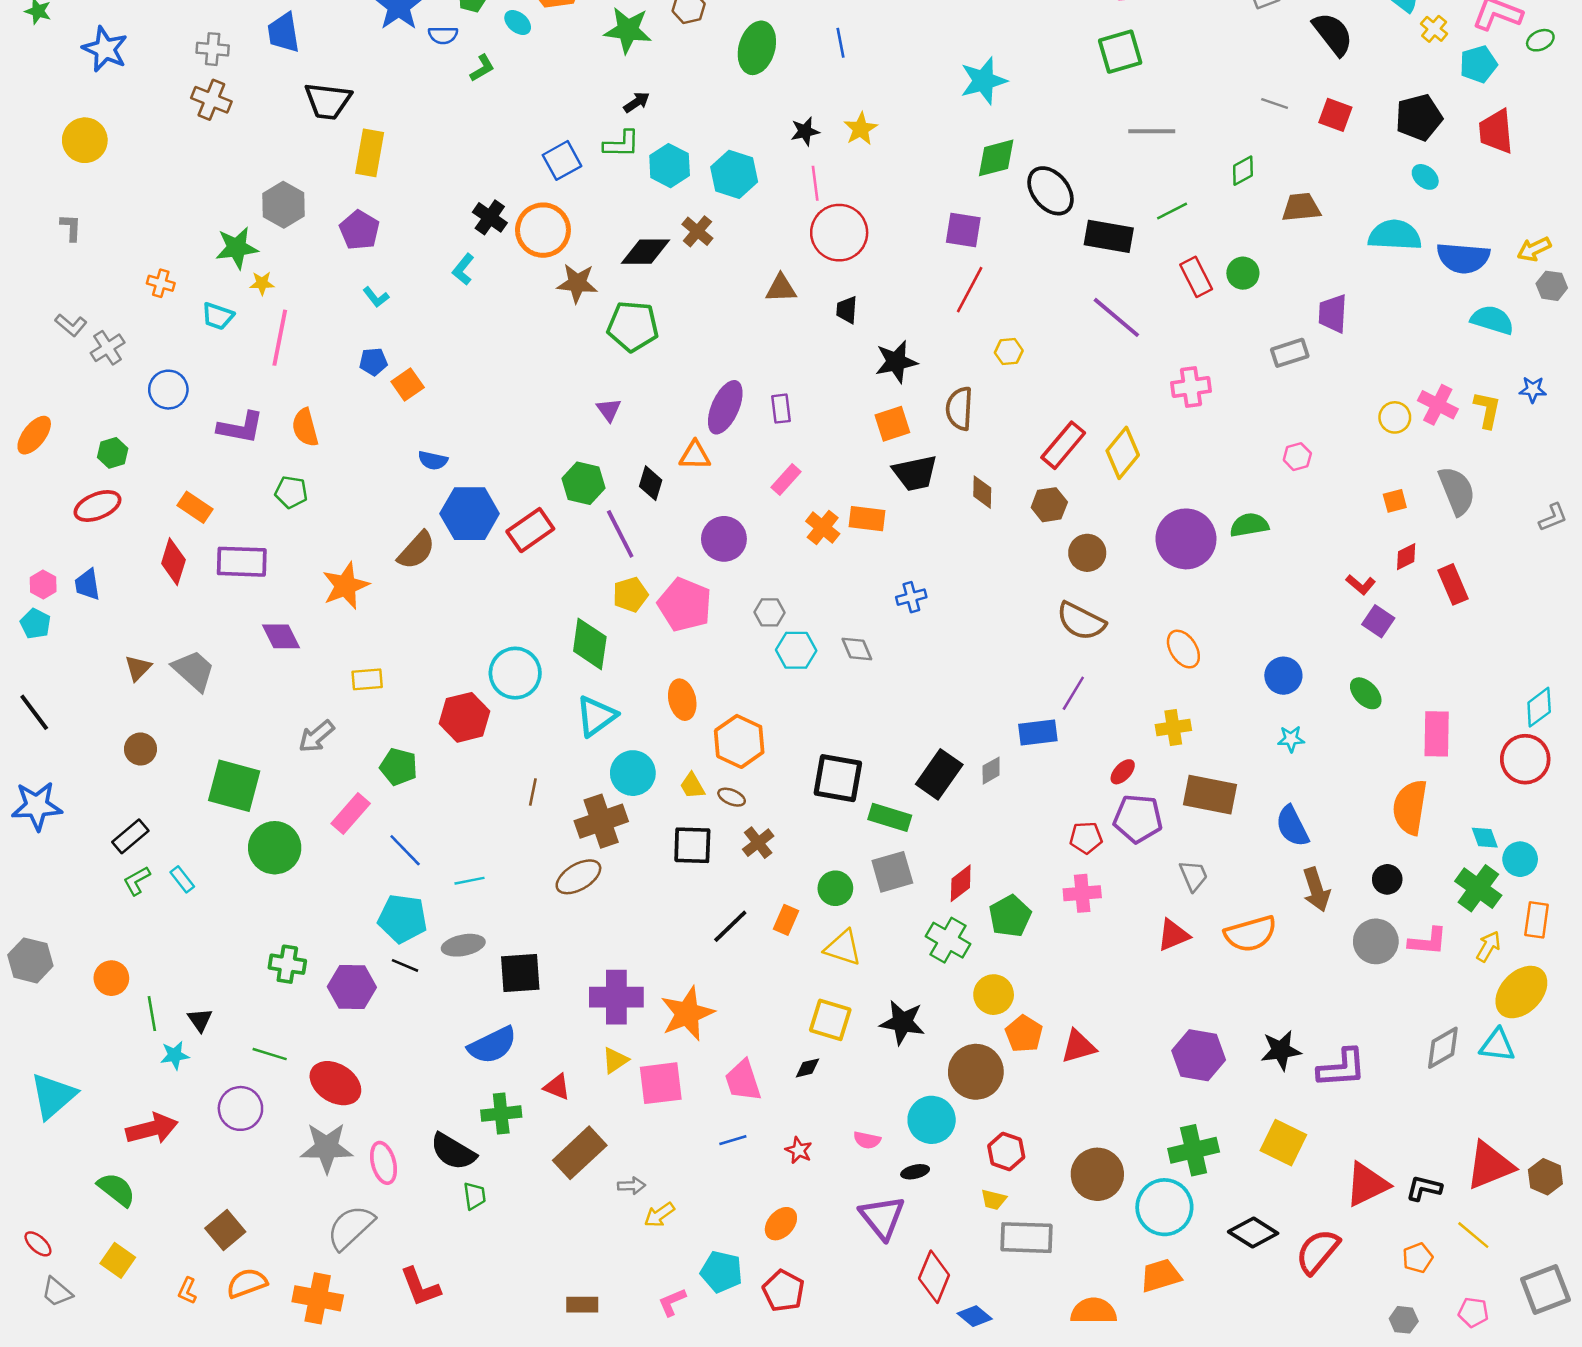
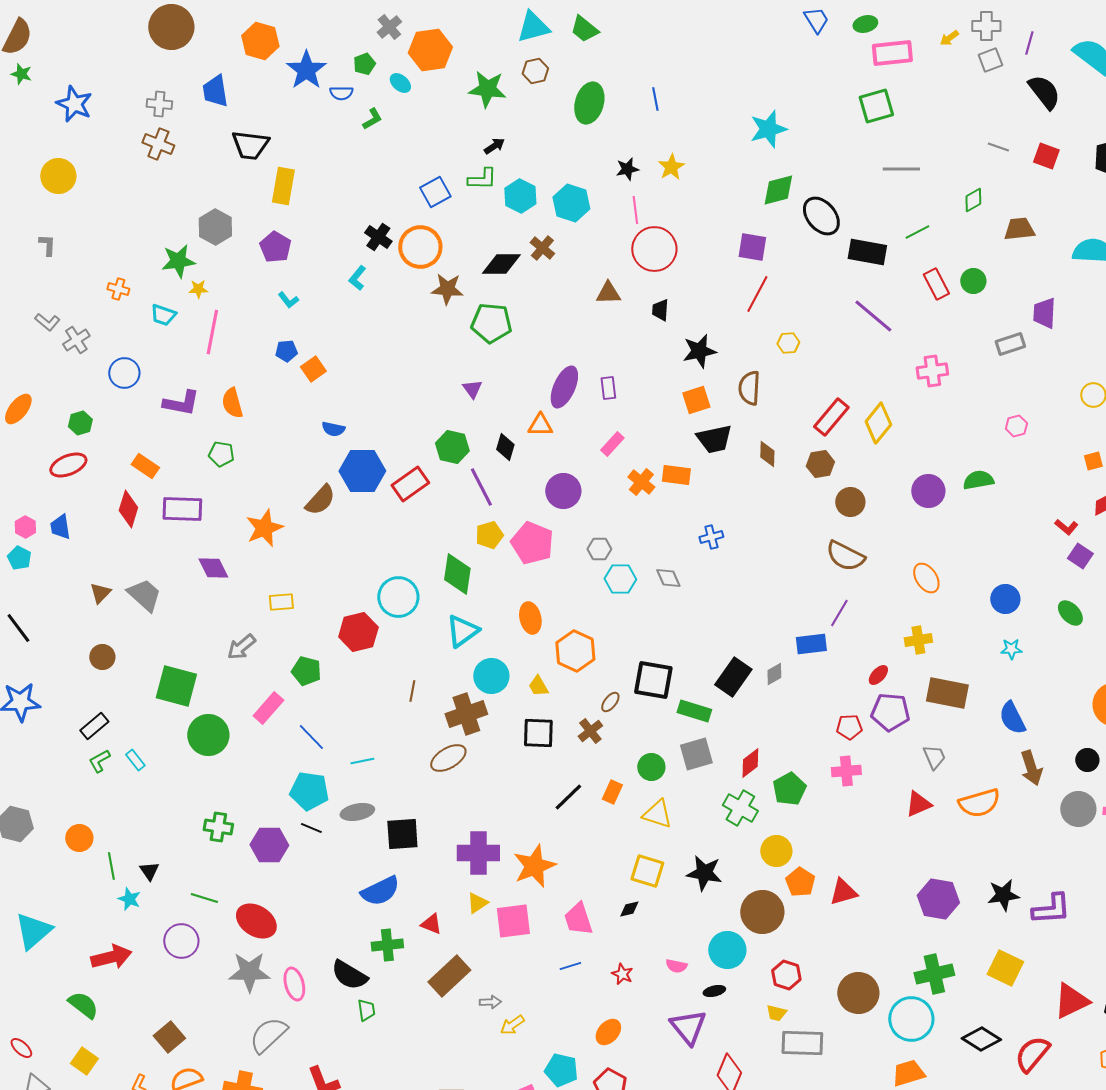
purple circle: (1186, 539) -> (928, 491), size x0.7
brown ellipse: (732, 797) -> (610, 702), moved, turned -75
cyan star: (175, 1055) -> (129, 899), turned 30

